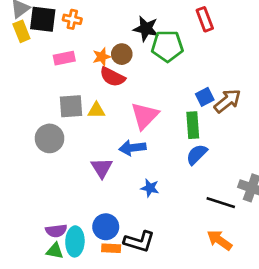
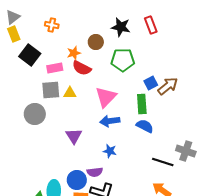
black square: (43, 19) -> (30, 55), moved, turned 30
black star: (146, 29) -> (121, 27), moved
green pentagon: (167, 46) -> (123, 60), moved
brown circle: (122, 54) -> (96, 42), moved
pink rectangle: (64, 58) -> (55, 68), moved
blue arrow: (132, 148) -> (110, 121), moved
blue semicircle: (197, 154) -> (145, 126), turned 72
purple semicircle: (56, 231) -> (95, 172), moved

